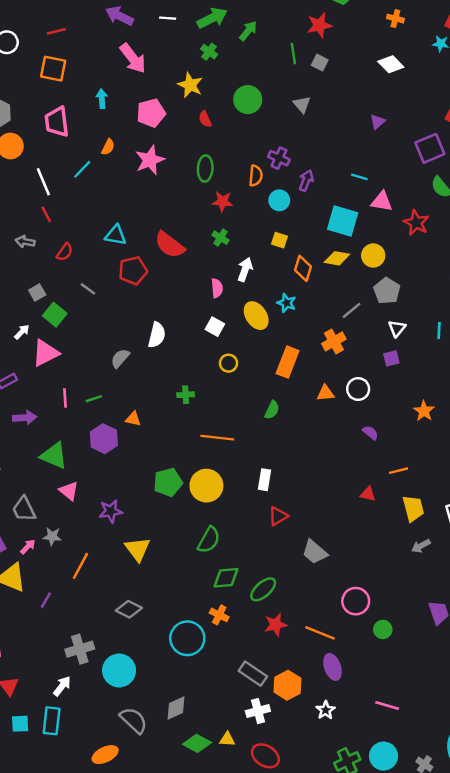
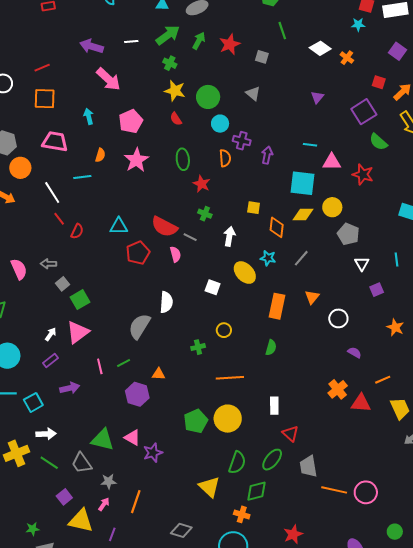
orange cross: (395, 19) -> (347, 58), moved, turned 32
red star: (319, 25) -> (230, 44), moved
green line: (293, 54) -> (282, 31), moved
yellow star: (190, 85) -> (175, 91), moved
pink trapezoid: (57, 122) -> (55, 142), turned 116
cyan line: (82, 169) -> (82, 177), turned 48
cyan circle: (279, 200) -> (220, 124), moved
red star: (223, 201) -> (202, 184), turned 30
gray arrow: (25, 242) -> (48, 264), moved
red semicircle: (65, 252) -> (77, 231), moved
pink semicircle: (217, 288) -> (175, 254), moved
gray line: (88, 289) -> (190, 237), moved
gray line: (351, 310) -> (301, 258), moved
green square: (55, 315) -> (80, 300), turned 30
white arrow: (22, 332) -> (51, 334), moved
orange cross: (334, 341) -> (338, 389), moved
gray semicircle: (120, 358) -> (139, 326), size x1.5
purple square: (391, 358) -> (377, 290), moved
yellow circle: (228, 363) -> (224, 330), moved
orange triangle: (325, 393) -> (312, 297), moved, turned -35
green triangle: (54, 456) -> (102, 440), moved
pink triangle: (69, 491) -> (132, 437), moved
red triangle: (368, 494) -> (361, 403), size x1.5
red triangle: (278, 516) -> (291, 434), turned -36
pink arrow: (28, 547) -> (104, 504), moved
yellow triangle: (137, 549) -> (209, 487), moved
gray trapezoid: (315, 552) -> (308, 466), moved, turned 50
green ellipse: (263, 589) -> (272, 460), moved
orange cross: (219, 615) -> (242, 514), moved
red star: (276, 625) -> (293, 534), moved
green circle: (383, 629) -> (395, 532), moved
orange line: (320, 633) -> (334, 490), moved

